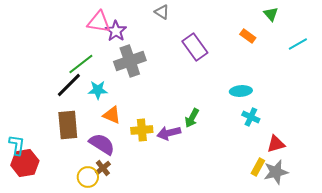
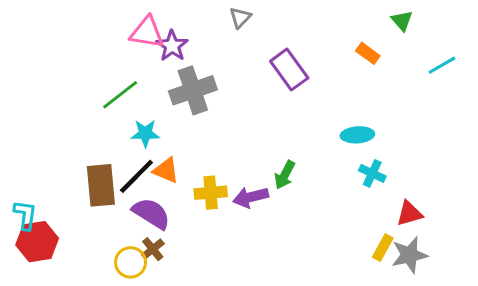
gray triangle: (162, 12) -> (240, 18), turned 42
black line: (69, 85) -> (136, 176), moved

